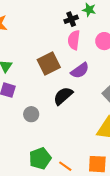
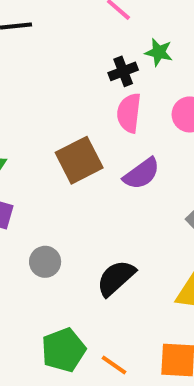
black semicircle: (63, 96) -> (116, 278), moved

